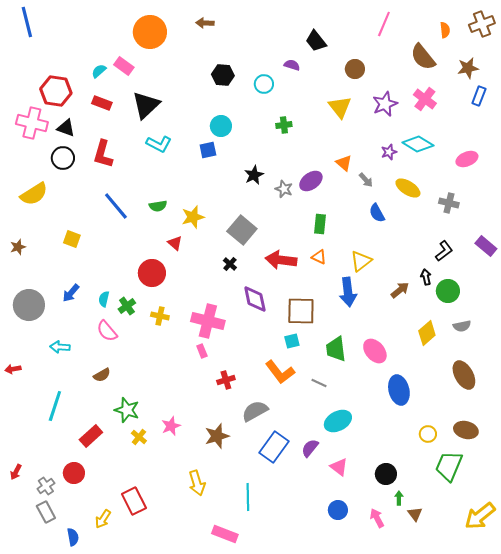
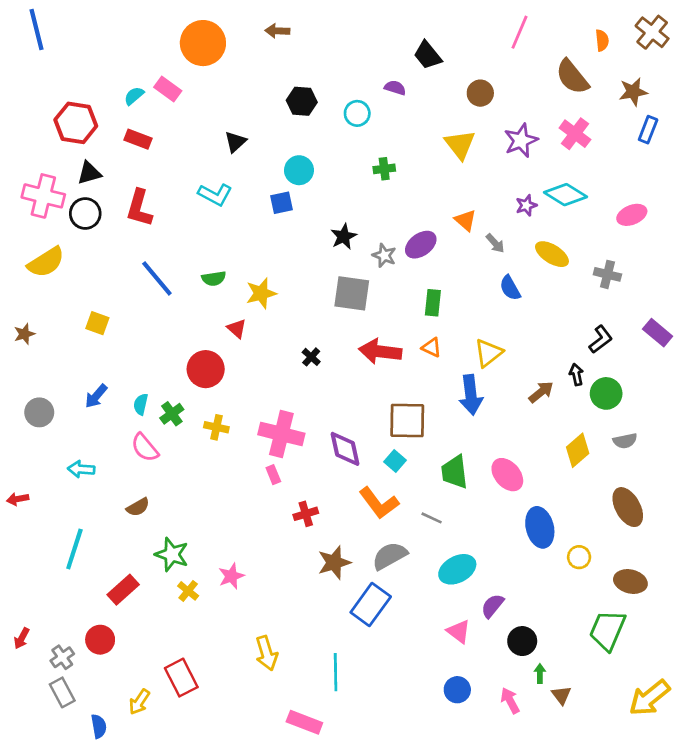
brown cross: (482, 24) -> (652, 32), turned -30
black triangle: (146, 105) -> (235, 142), moved, size x0.6
pink cross: (32, 123) -> (43, 196), moved
black triangle: (66, 128) -> (89, 173), turned -36
gray square: (242, 230) -> (352, 293), moved, turned -32
purple diamond: (255, 299) -> (345, 449), moved
gray circle: (29, 305) -> (39, 412), size x0.7
cyan square: (292, 341) -> (395, 461), turned -35
gray semicircle: (255, 411) -> (390, 556), moved
yellow circle: (428, 434) -> (579, 557), moved
brown star: (217, 436) -> (334, 563), moved
purple semicircle: (310, 448) -> (492, 606), moved

